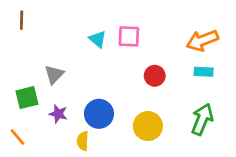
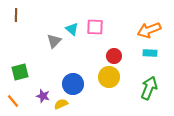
gray triangle: (54, 74) -> (54, 41), moved
purple star: (58, 114) -> (43, 96), moved
yellow circle: (148, 126) -> (109, 77), moved
yellow semicircle: (83, 141) -> (61, 104), turned 64

